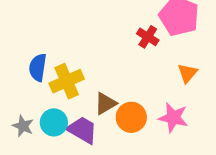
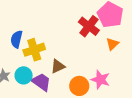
red cross: (148, 37) -> (89, 26), size x1.5
orange triangle: (187, 73) -> (112, 44), moved
orange circle: (131, 117) -> (79, 86), moved

